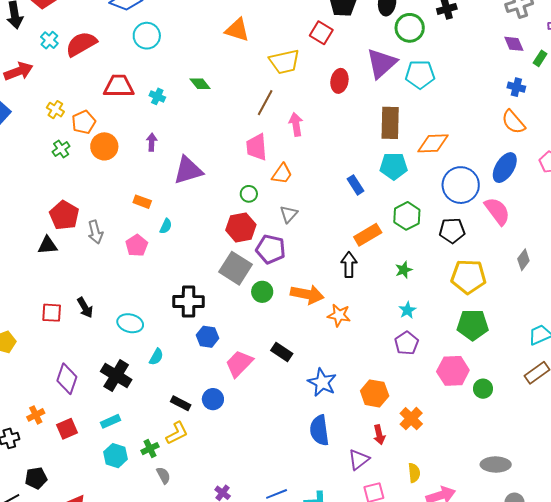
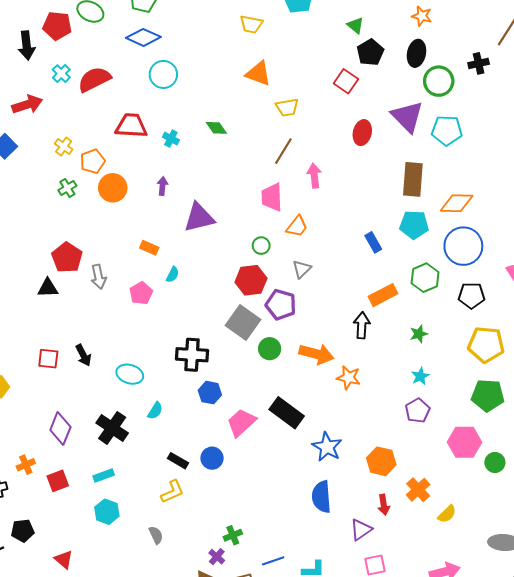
yellow trapezoid: (284, 62) -> (287, 107), moved, size x0.7
purple triangle: (382, 63) -> (407, 117), turned -36
blue circle: (461, 185) -> (463, 246), moved
black rectangle: (282, 352) -> (287, 413), size x1.5
green cross: (150, 449) -> (233, 535), moved
yellow semicircle: (414, 473) -> (447, 514), moved, turned 48

